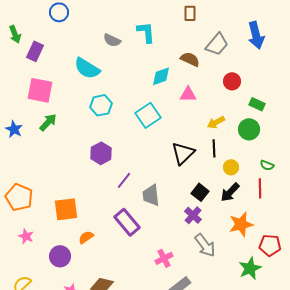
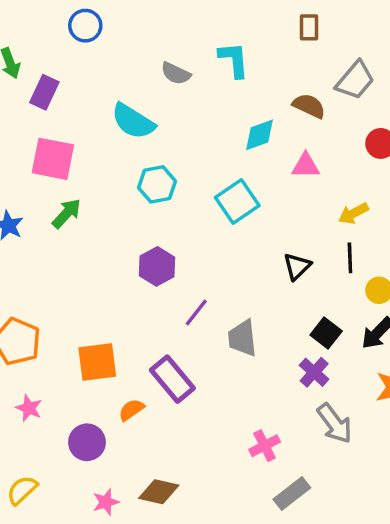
black triangle: (183, 153) -> (297, 266), size x0.7
purple rectangle: (127, 222) -> (172, 379), moved

